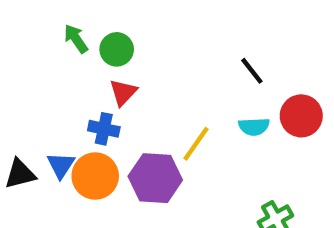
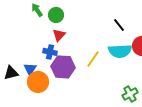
cyan semicircle: (254, 127) -> (120, 51), size x1.6
orange circle: (95, 176) -> (38, 82), moved
purple hexagon: (155, 178) -> (63, 67), moved

